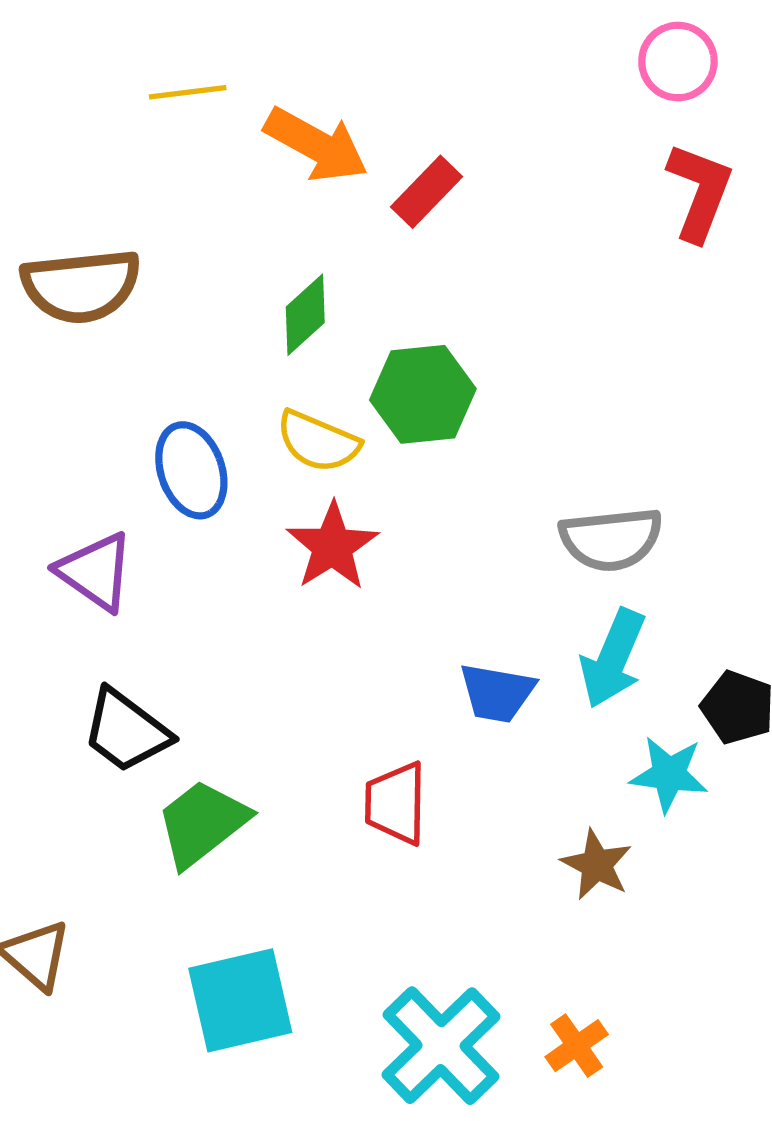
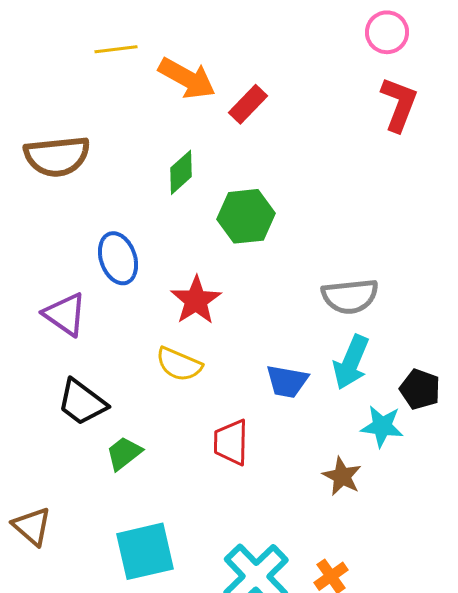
yellow semicircle: (318, 441) -> (179, 364), moved
green trapezoid: (202, 823) -> (124, 453), size x0.7

